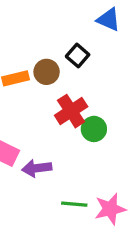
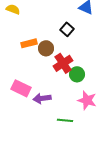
brown circle: (47, 72) -> (46, 48), moved
pink star: (110, 209) -> (87, 100), moved, turned 30

